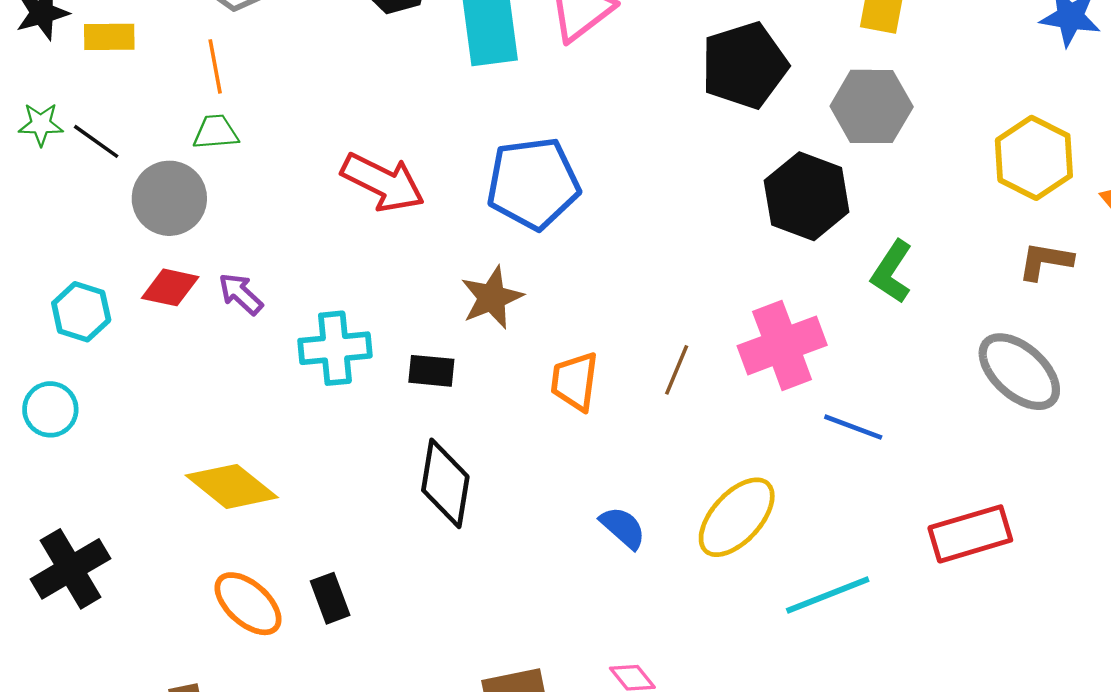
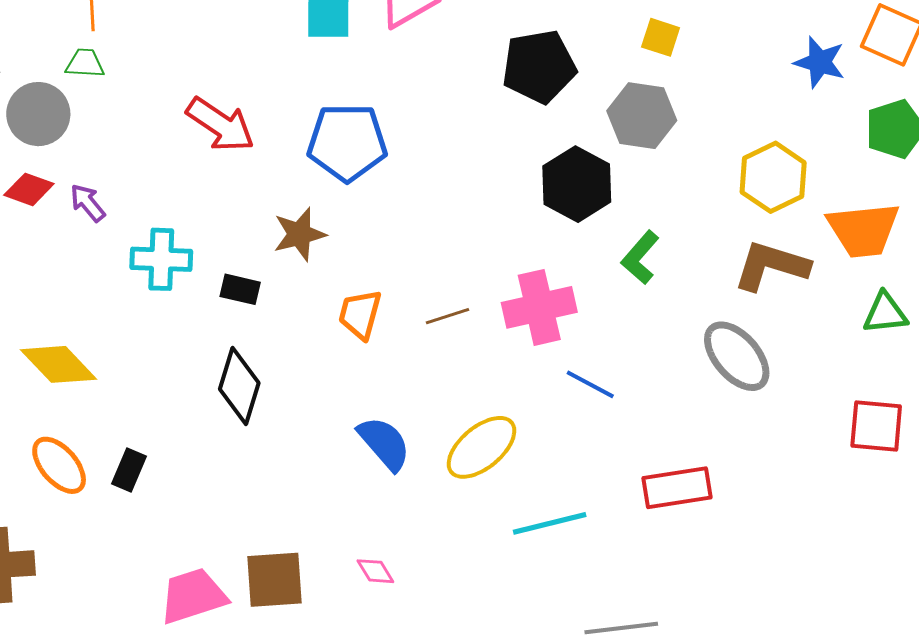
brown L-shape: (1045, 261) -> (771, 266), size x1.6
brown line: (677, 370) -> (447, 316), turned 42
blue semicircle: (623, 528) -> (384, 443), size x1.4
black rectangle: (330, 598) -> (129, 470), turned 36

